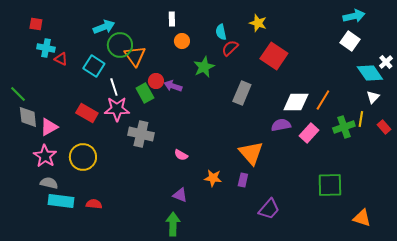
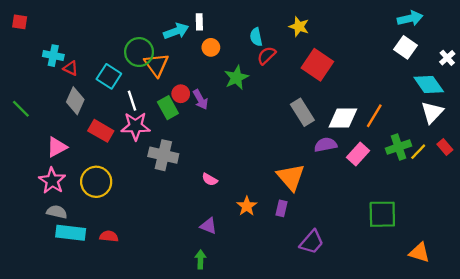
red square: (36, 24) -> (20, 22), moved
cyan arrow: (104, 27) -> (176, 31), moved
white cross: (386, 62) -> (447, 58), moved
purple arrow: (173, 86) -> (200, 100), turned -138
gray rectangle: (242, 93) -> (302, 112), moved, turned -55
white triangle: (373, 97) -> (432, 112), size x1.5
gray diamond: (28, 117) -> (75, 101), moved, turned 30
yellow line: (361, 119) -> (418, 152), moved, turned 35
orange star: (213, 178) -> (247, 206), turned 30
green arrow: (173, 224) -> (200, 259), size x0.7

